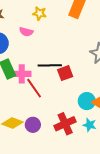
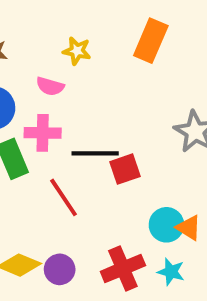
pink cross: (22, 74) -> (43, 133), moved

